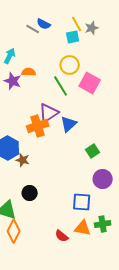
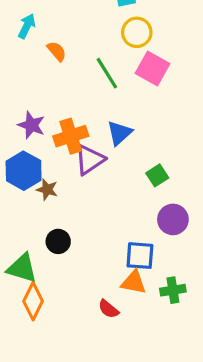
yellow circle: (70, 65) -> (137, 32), moved
orange semicircle: (29, 72) -> (57, 51), turned 48
purple star: (13, 81) -> (31, 125), moved
purple triangle: (49, 113) -> (90, 160), moved
orange triangle: (83, 228) -> (134, 282), moved

